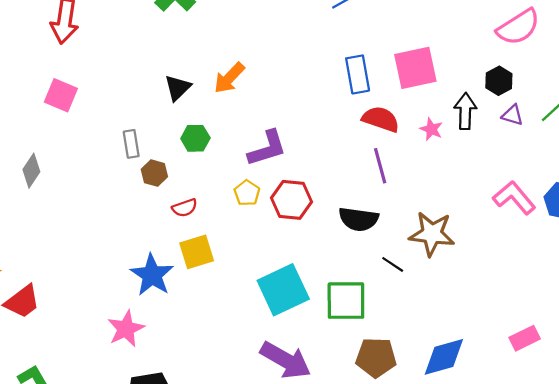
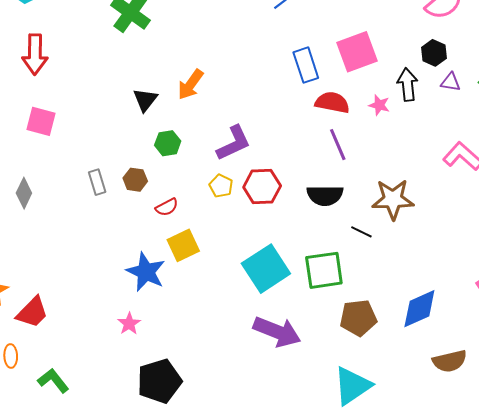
gray rectangle: (131, 144) -> (97, 182), moved
pink star: (126, 329) -> (129, 324), size x0.7

